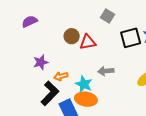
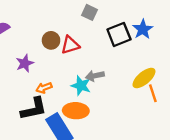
purple star: (41, 62) -> (25, 63), moved
cyan star: (84, 84) -> (81, 86), moved
black L-shape: (50, 93) -> (34, 109), turned 40

